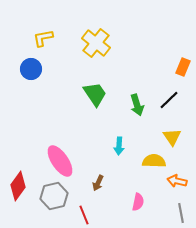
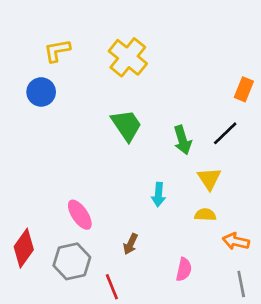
yellow triangle: (172, 137) -> (209, 179), moved
pink ellipse: (60, 161) -> (80, 215), size x0.7
yellow semicircle: (154, 161) -> (205, 215), size x0.7

